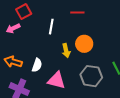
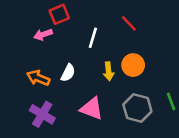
red line: (77, 12) -> (129, 23), turned 40
white semicircle: (37, 65) -> (68, 73), moved

